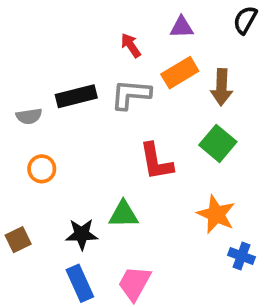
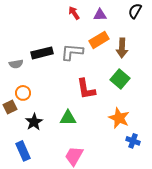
red arrow: (131, 45) -> (74, 13), moved
black star: (82, 234) -> (34, 122), moved, turned -30
brown square: (18, 240) -> (10, 107), moved
blue rectangle: (80, 283) -> (23, 151), moved

